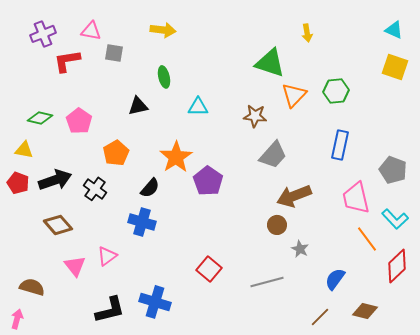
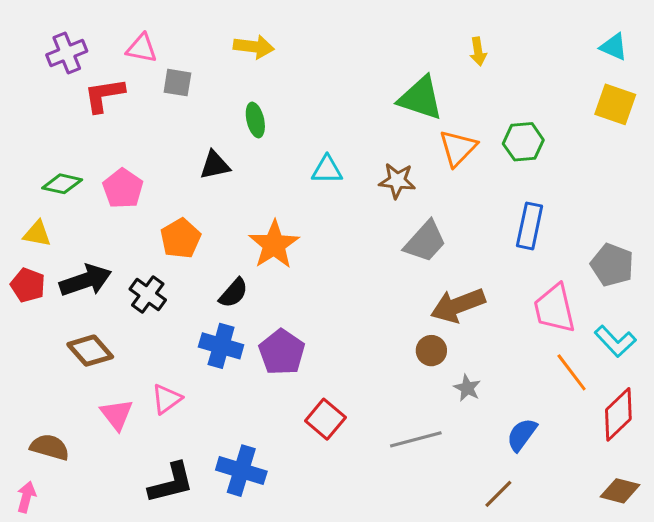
cyan triangle: (198, 107) -> (327, 170), moved
purple pentagon: (208, 181) -> (282, 352), moved
brown diamond: (365, 311) -> (620, 491), moved

